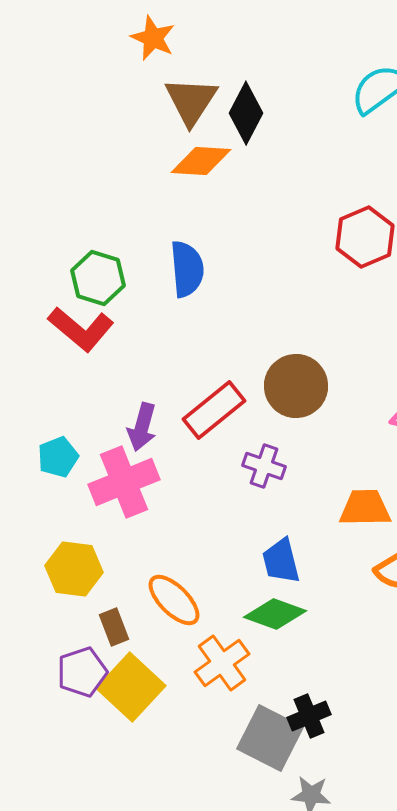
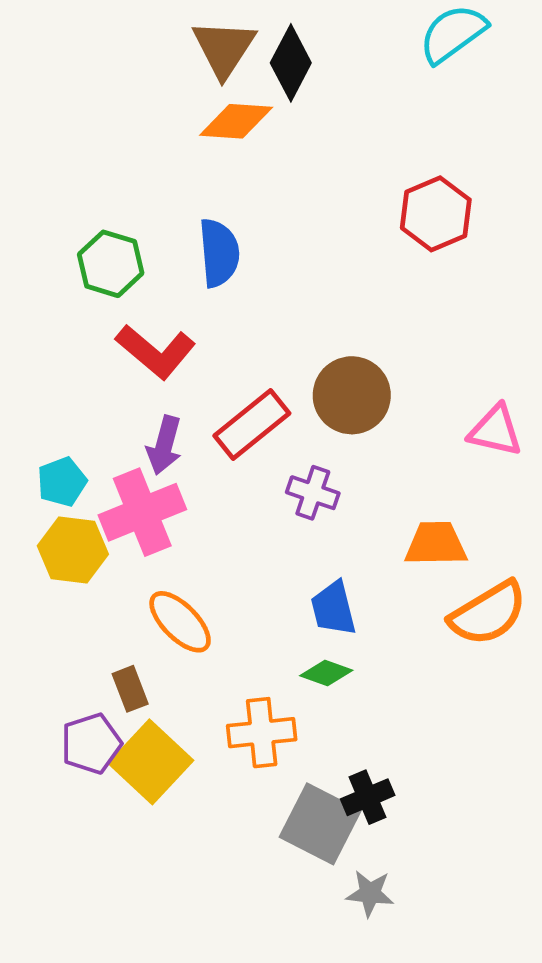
red L-shape: (81, 329) -> (156, 351), moved
yellow hexagon: (74, 569) -> (73, 550), moved
orange ellipse: (174, 600) -> (180, 622), moved
green diamond: (275, 614) -> (326, 673), size x0.7
orange cross: (222, 663) -> (262, 733), turned 30

